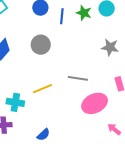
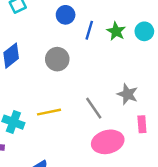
gray star: (110, 47) -> (127, 94), moved
gray line: (78, 78) -> (94, 108), turned 36

